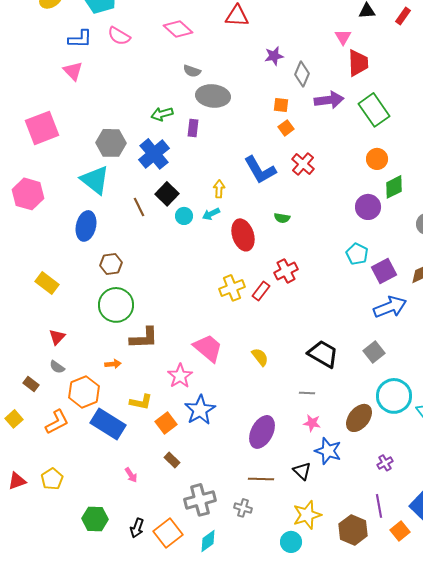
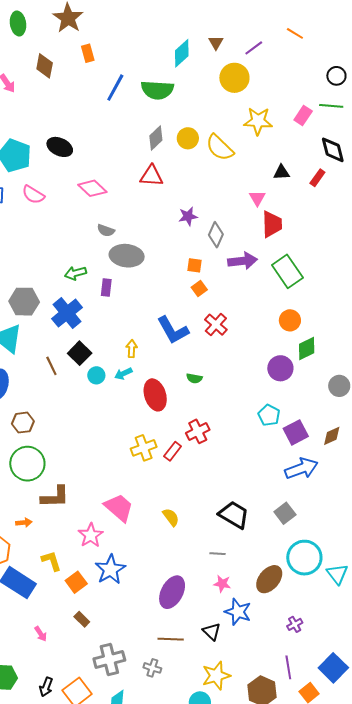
yellow L-shape: (141, 402) -> (51, 561), turned -120

